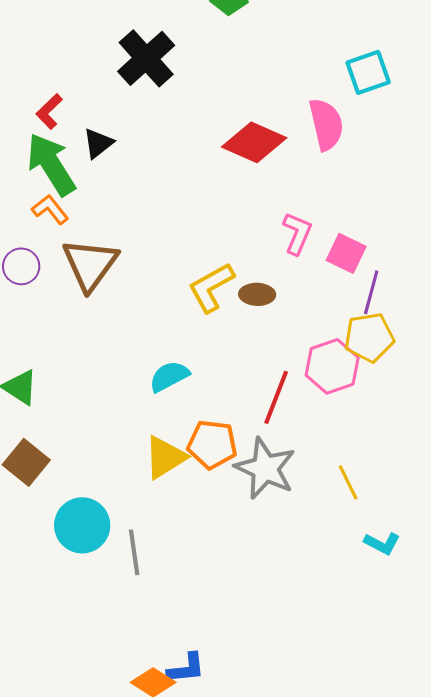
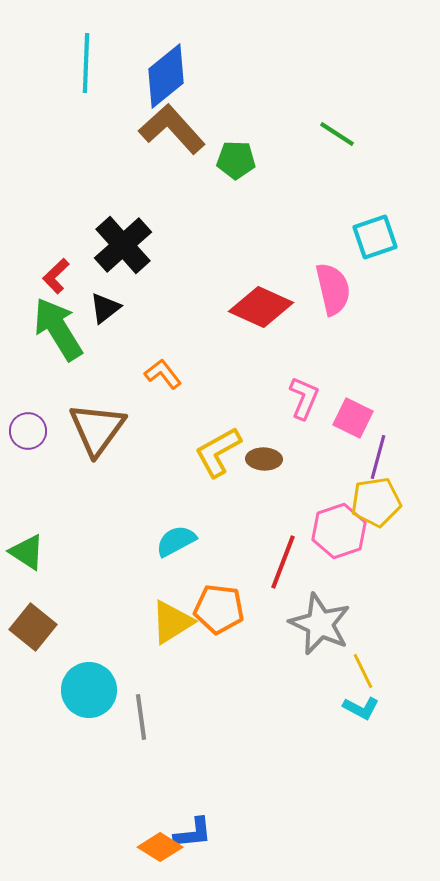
black cross: (146, 58) -> (123, 245), moved
orange L-shape: (50, 209) -> (163, 374), moved
gray star: (265, 468) -> (320, 624), moved
yellow line: (348, 482) -> (363, 671), moved
cyan L-shape: (382, 543) -> (361, 708), moved

